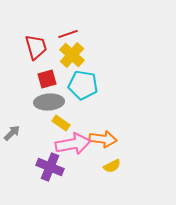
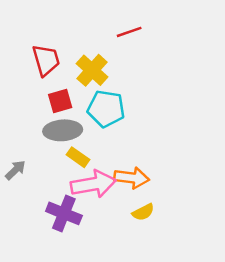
red line: (68, 34) -> (129, 32), moved

